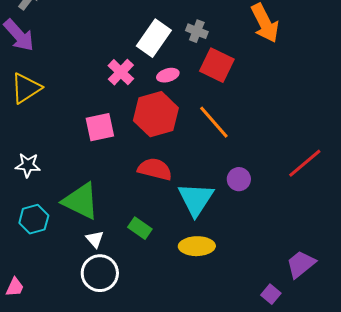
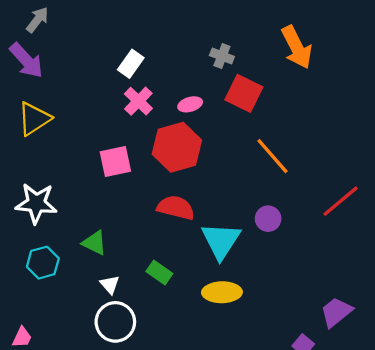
white rectangle: (154, 38) -> (131, 64), moved, size x0.7
orange line: (214, 122) -> (272, 156), moved
white star: (28, 165) -> (36, 203), size x1.5
green triangle: (81, 201) -> (94, 243), size x0.6

